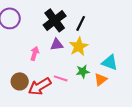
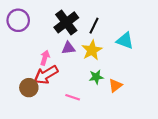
cyan triangle: (110, 62) -> (125, 41), moved
pink line: (61, 78) -> (73, 97), moved
red arrow: (40, 86) -> (46, 75), moved

